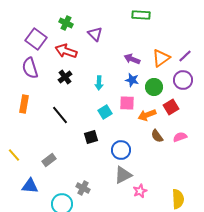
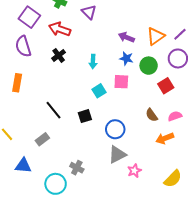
black line: (60, 115) -> (54, 110), moved
orange arrow: (147, 115) -> (165, 138), moved
yellow semicircle: (178, 199) -> (173, 179), turned 48

